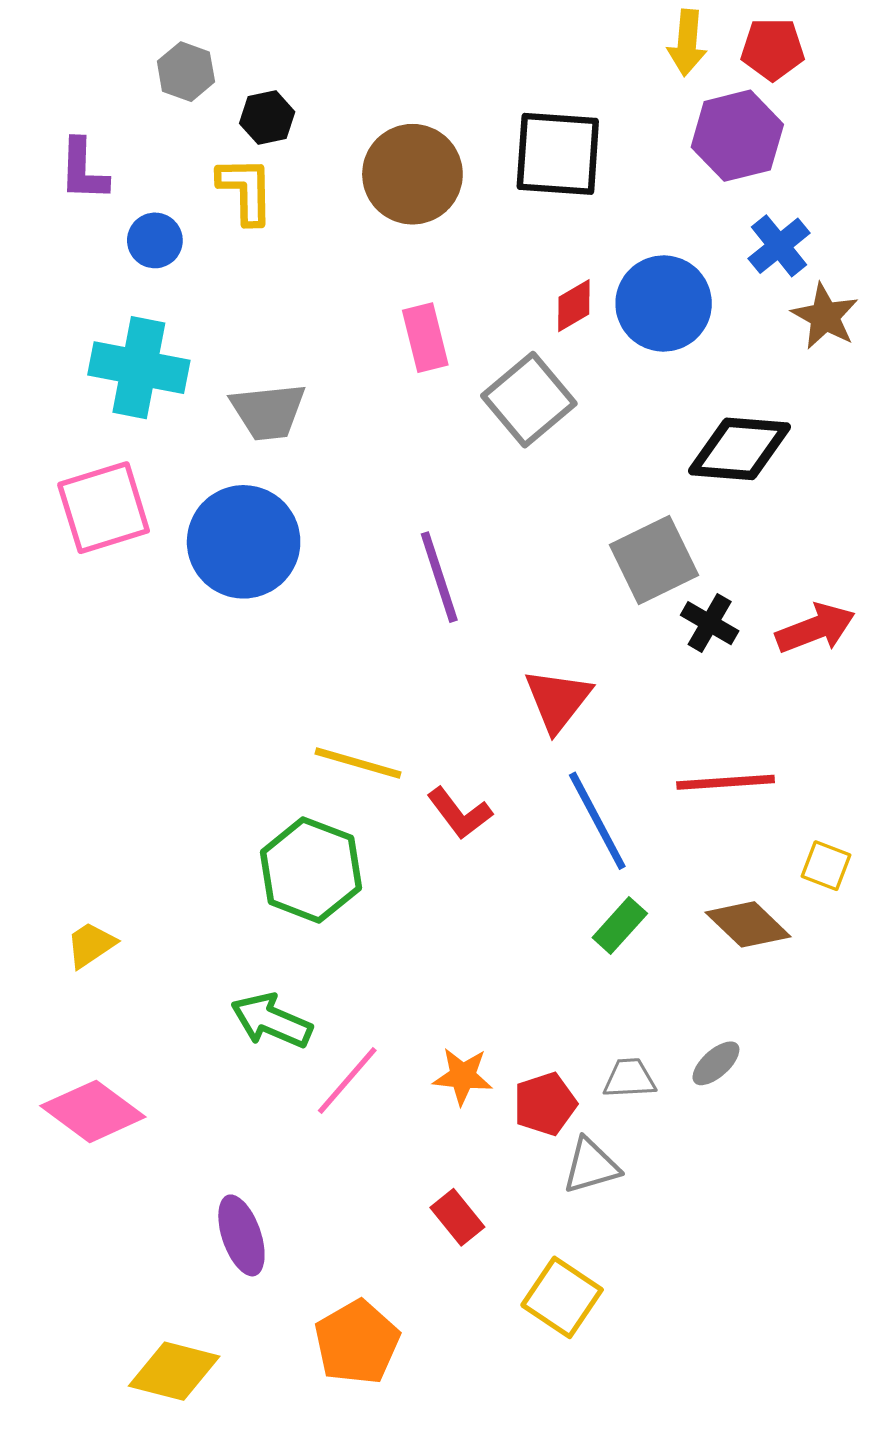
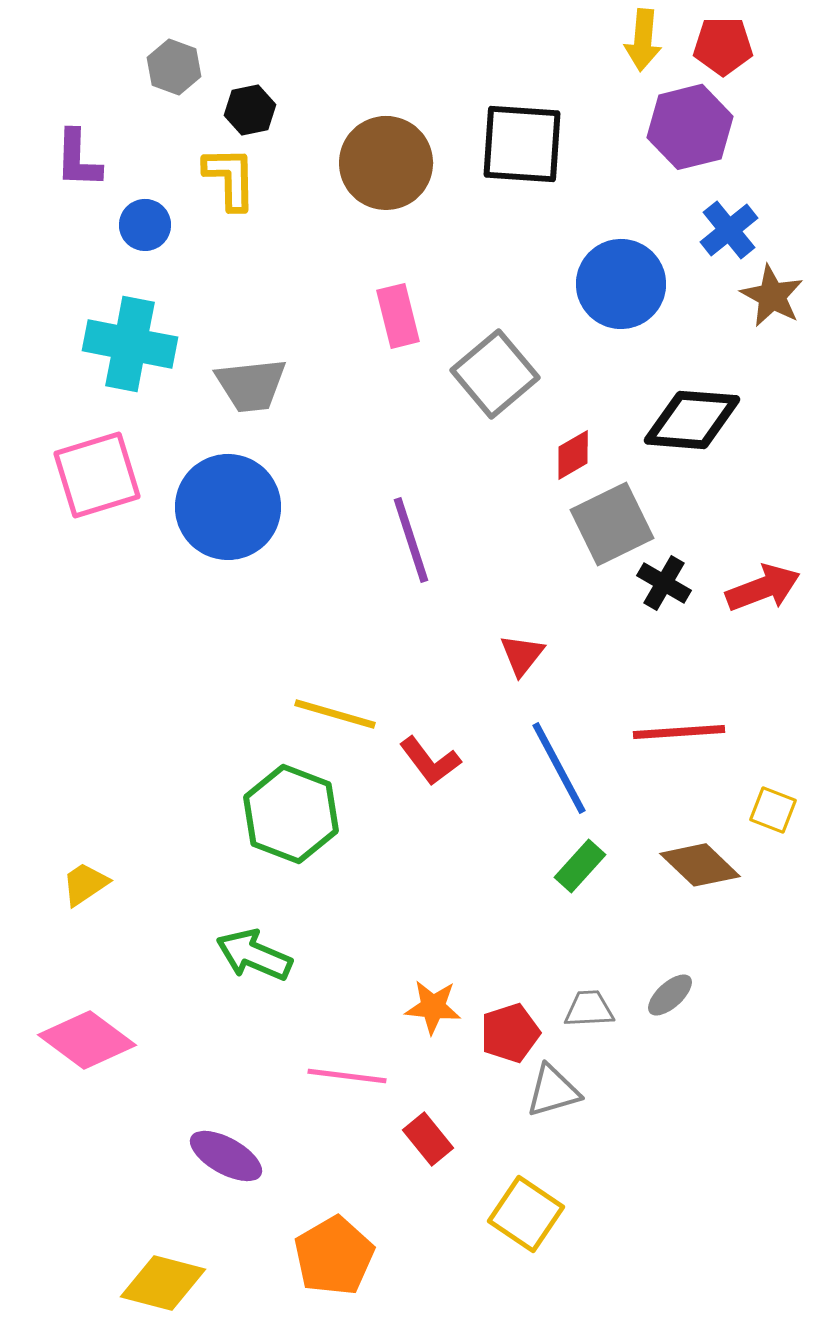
red diamond: (574, 306) -> (573, 455), moved
red triangle: (558, 700) -> (522, 655), size x0.7
pink line: (347, 1080) -> (347, 1076), moved, turned 56
purple ellipse: (241, 1235) -> (226, 1156), turned -42

